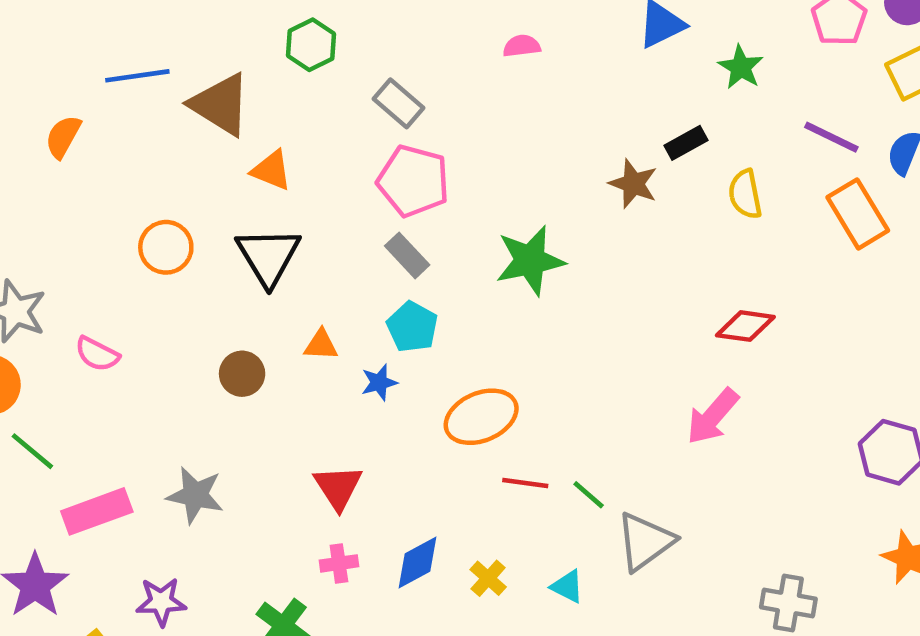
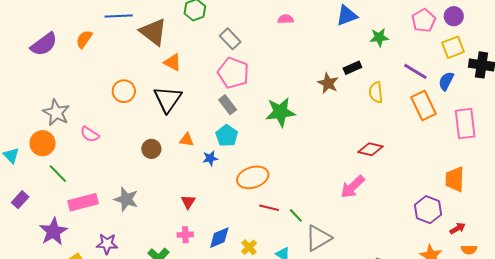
green star: (741, 67) -> (379, 37), turned 30
red triangle: (338, 487) -> (188, 202), size x0.7

